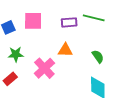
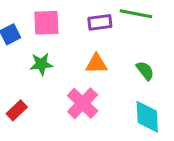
green star: (16, 54) -> (41, 64), moved
pink cross: (44, 68) -> (83, 103), moved

